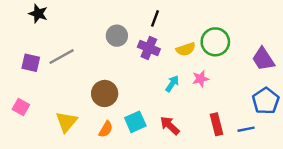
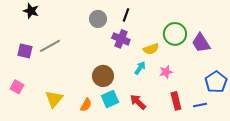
gray circle: (117, 36) -> (98, 19), moved
yellow semicircle: (186, 49) -> (151, 49), moved
purple trapezoid: (263, 59) -> (201, 43), moved
pink star: (201, 79) -> (166, 72), moved
brown circle: (105, 93) -> (103, 76), moved

